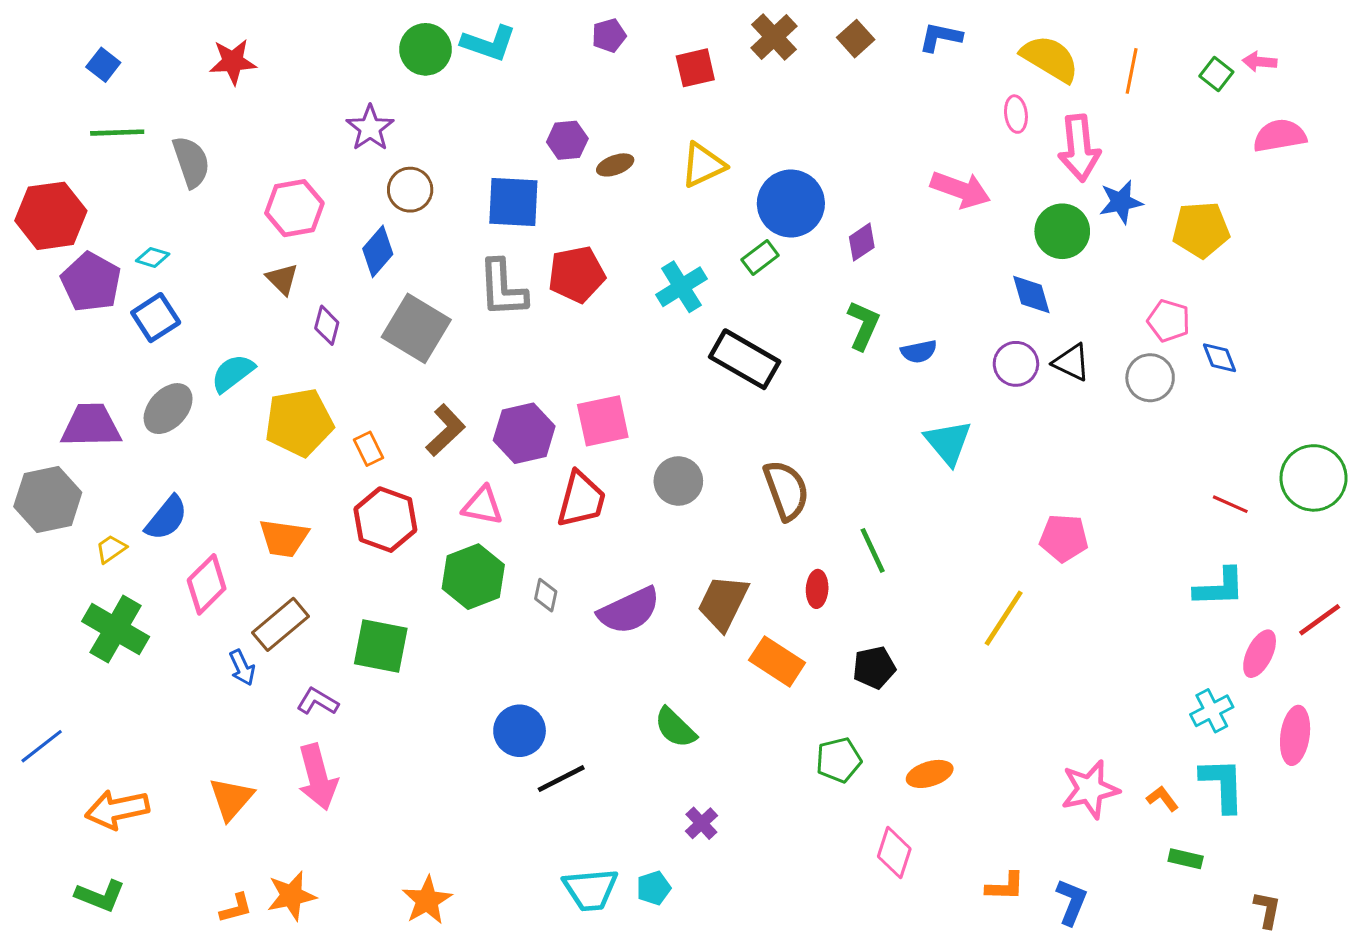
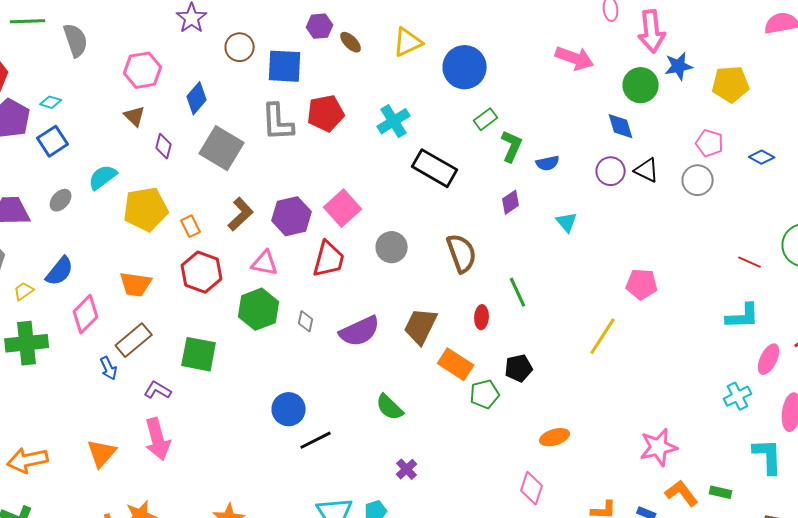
brown ellipse: (615, 165) -> (351, 42), turned 65
brown circle: (410, 190) -> (240, 47), moved
purple diamond: (862, 242) -> (511, 202), moved
green rectangle: (760, 257) -> (486, 119), moved
blue diamond: (1219, 358) -> (762, 157), moved, turned -40
gray ellipse: (168, 409) -> (61, 200), size x0.7
pink square: (603, 421) -> (343, 208), turned -30
cyan triangle: (948, 442) -> (567, 222), size x0.7
green cross: (116, 629) -> (27, 343), turned -36
green pentagon: (839, 760) -> (485, 394), moved
cyan L-shape: (1223, 785) -> (768, 456), moved
orange L-shape: (1162, 799) -> (682, 493), moved, size x1.6

